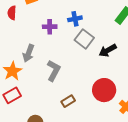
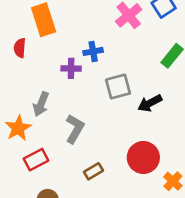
blue cross: (75, 19) -> (93, 51), moved
gray square: (84, 39) -> (118, 87), turned 36
red rectangle: (12, 95) -> (36, 160), moved

